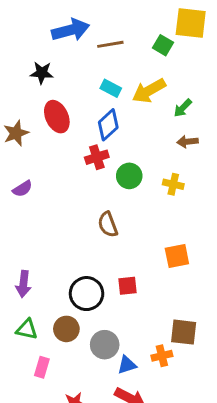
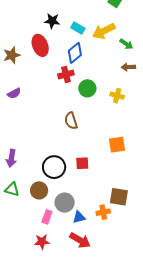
black star: (42, 73) -> (52, 21), moved
green arrow: (183, 108) -> (126, 44), turned -104
pink rectangle: (42, 367) -> (47, 217), moved

